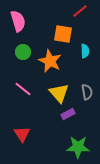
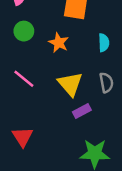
cyan semicircle: (85, 51) -> (104, 43), moved
orange star: (50, 61) -> (59, 43), size x0.7

